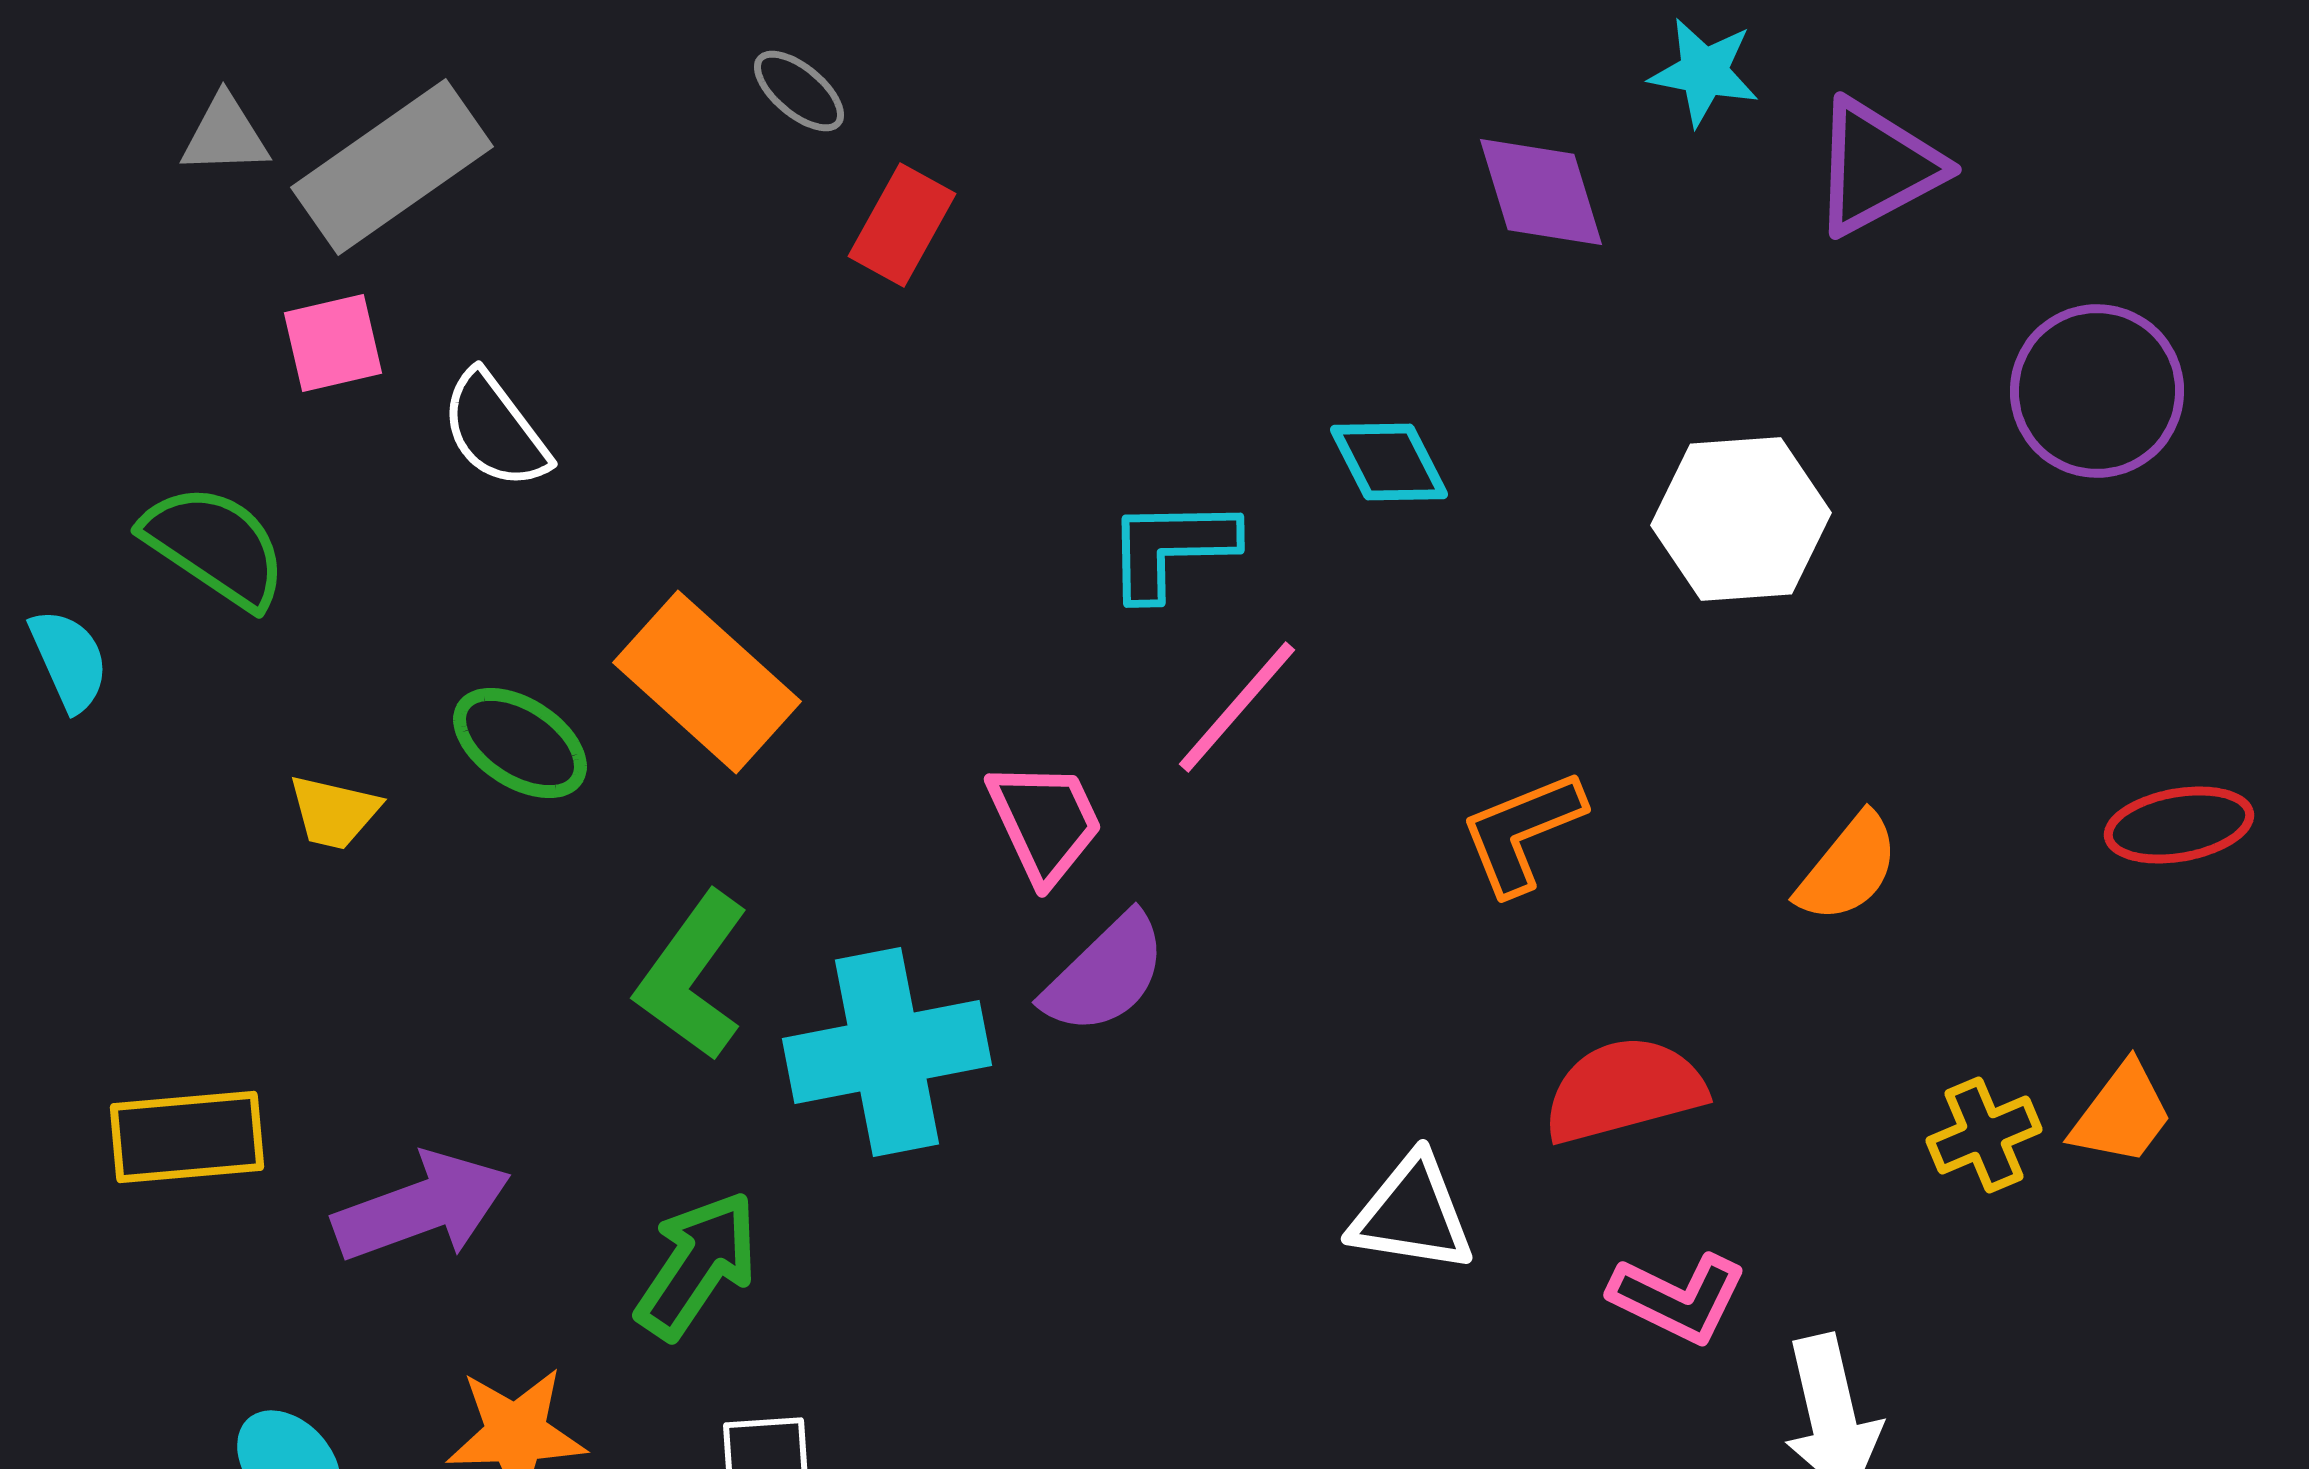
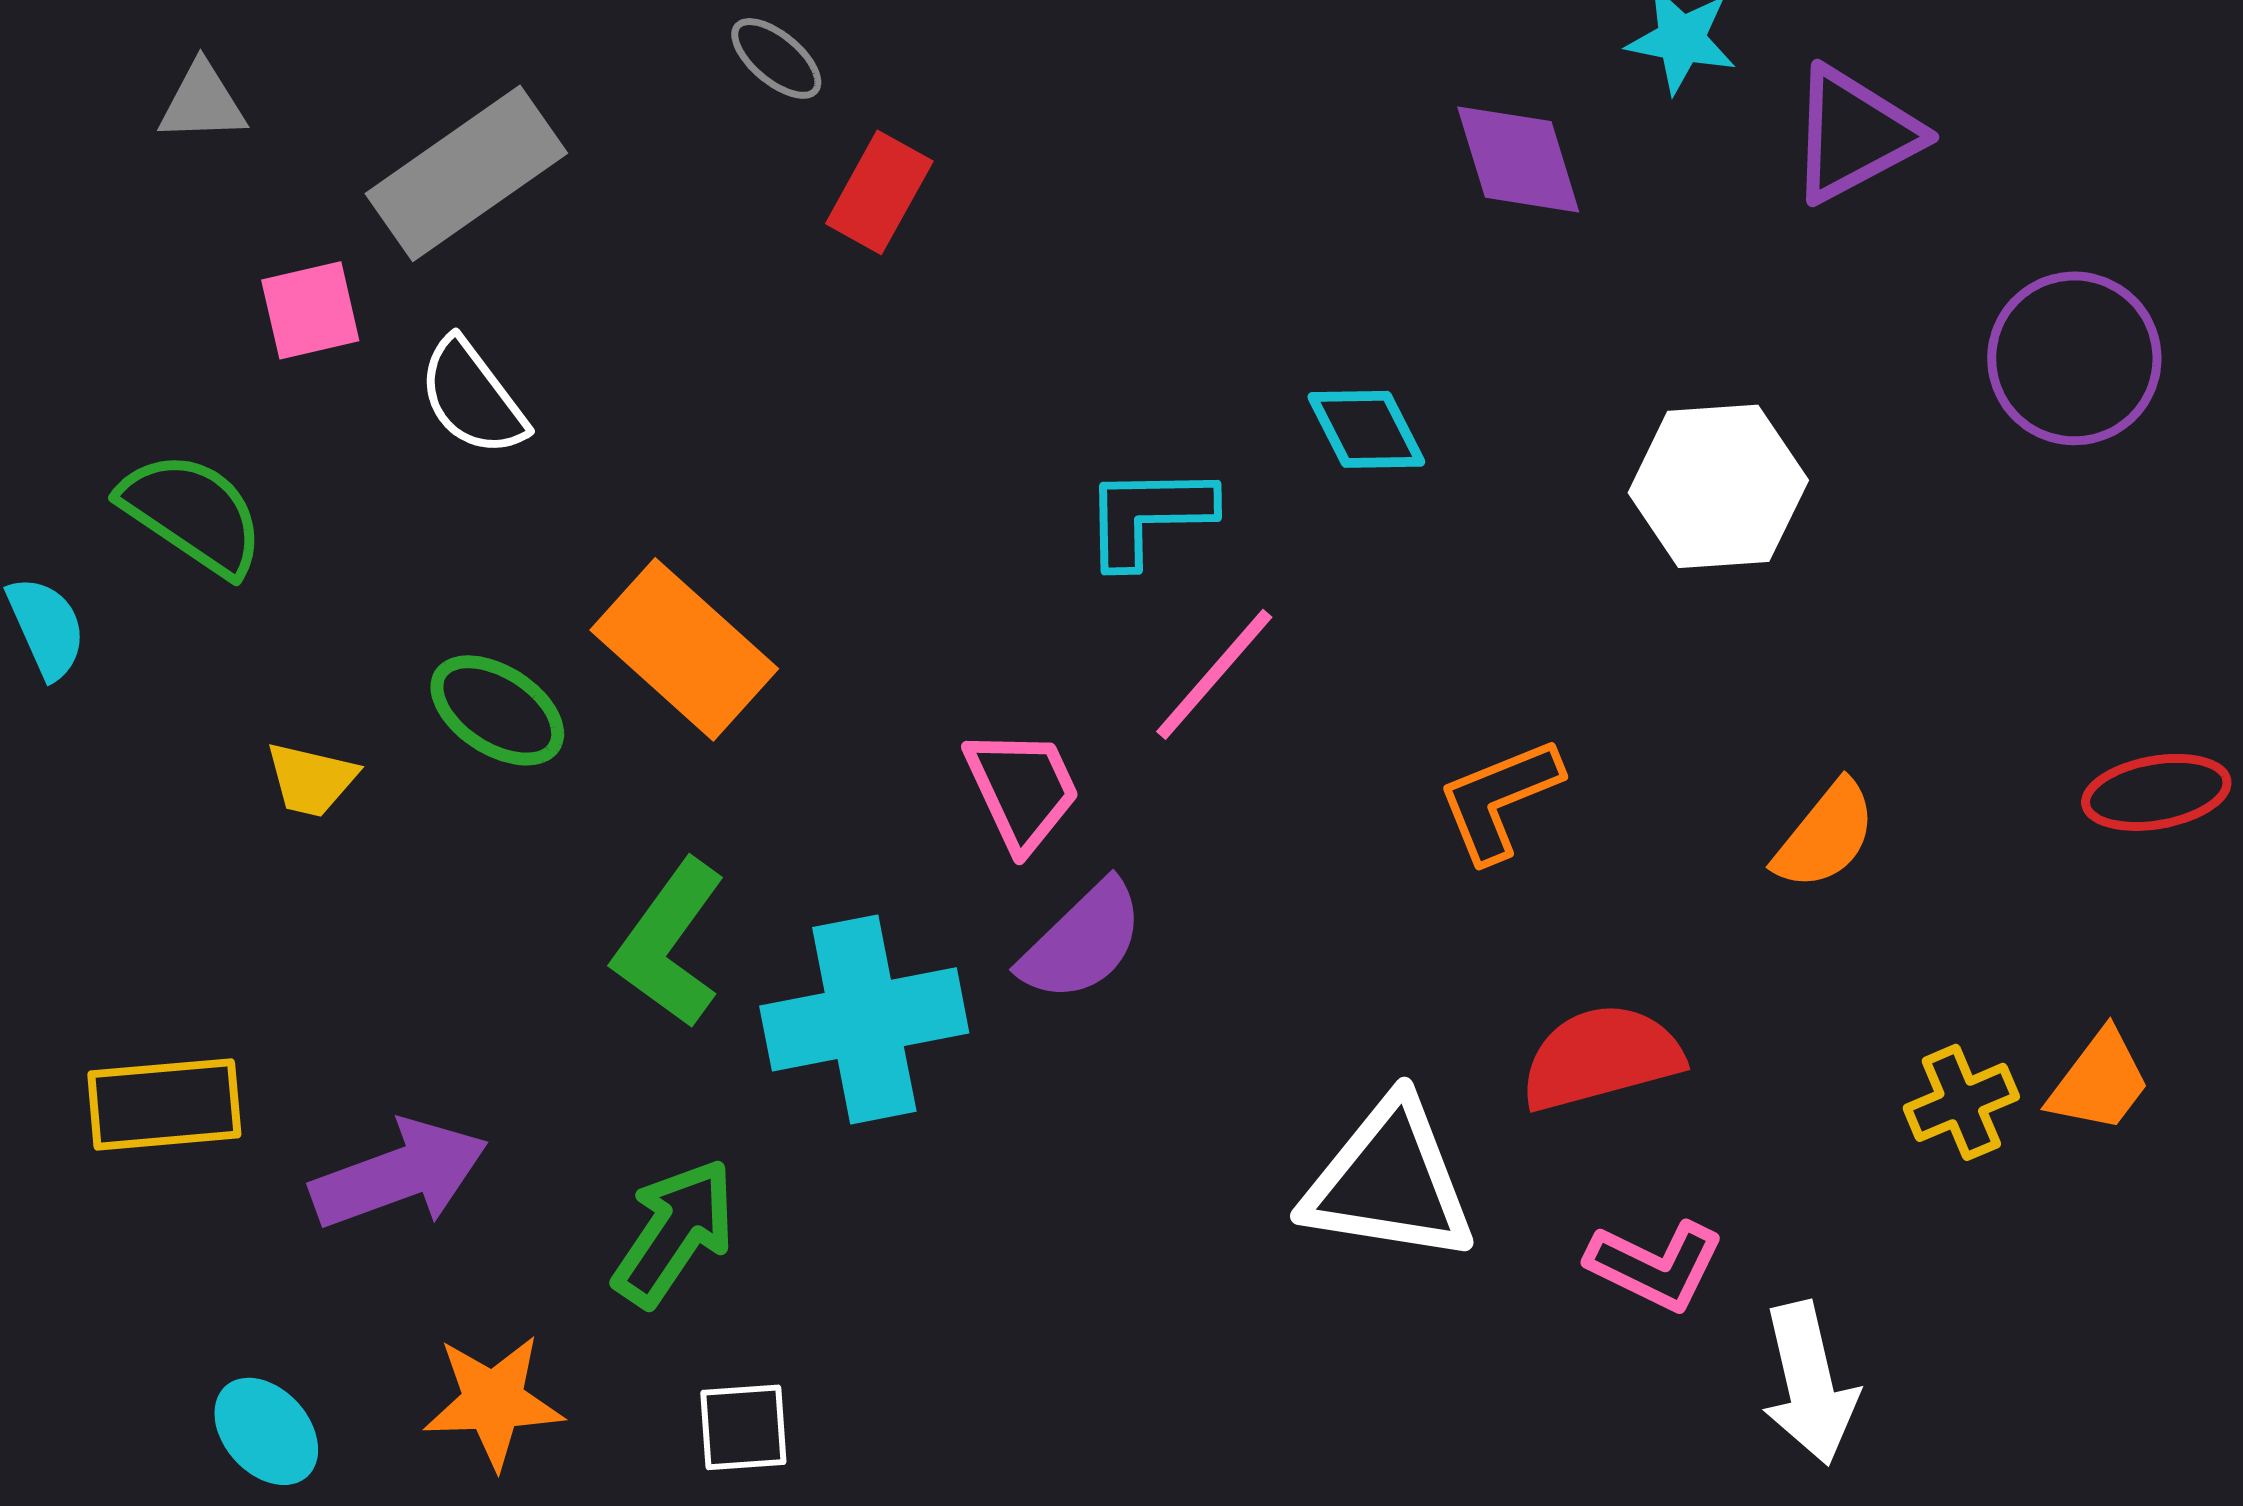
gray rectangle: (392, 167) -> (466, 173), moved
white triangle: (1412, 1214) -> (1389, 1181), size x1.4

